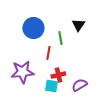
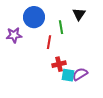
purple star: (22, 72) -> (14, 35), moved, size x0.7
cyan square: (51, 86) -> (68, 75), moved

